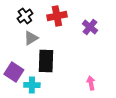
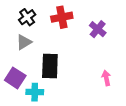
gray triangle: (31, 38) -> (24, 42), moved
pink arrow: (91, 83) -> (106, 78), moved

